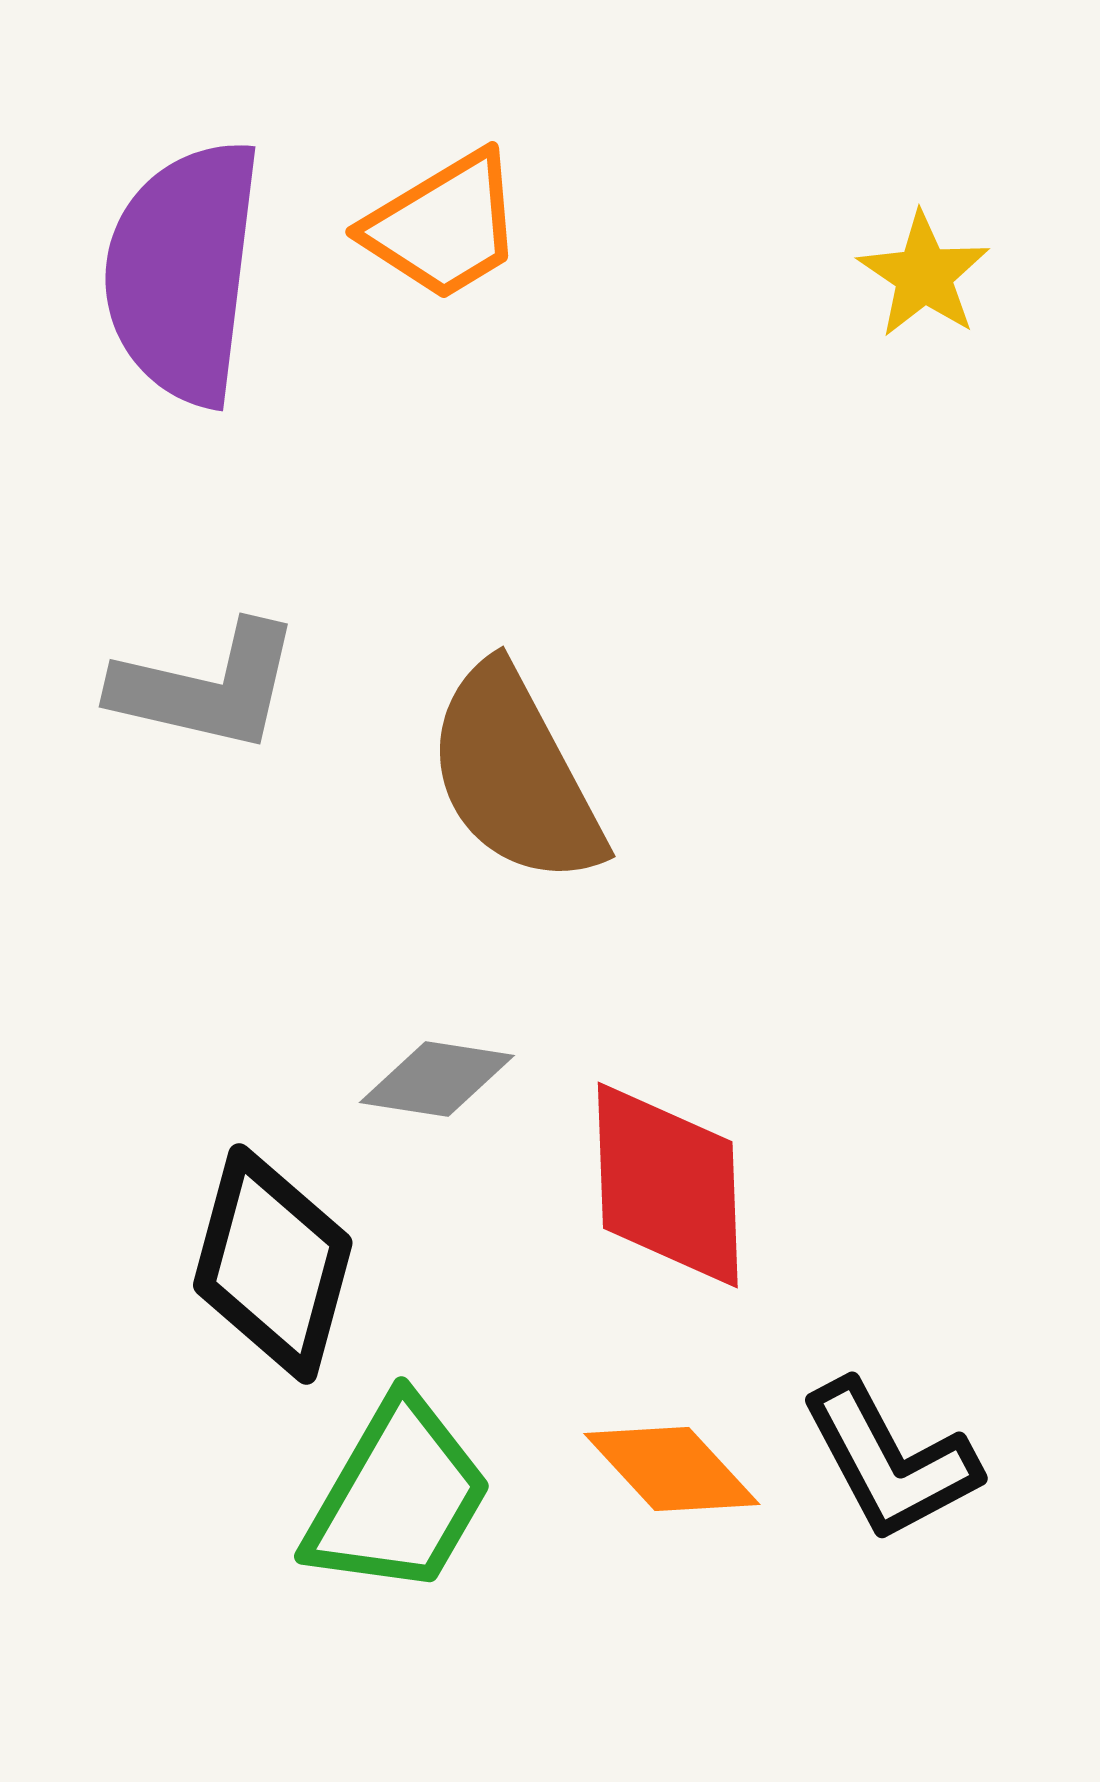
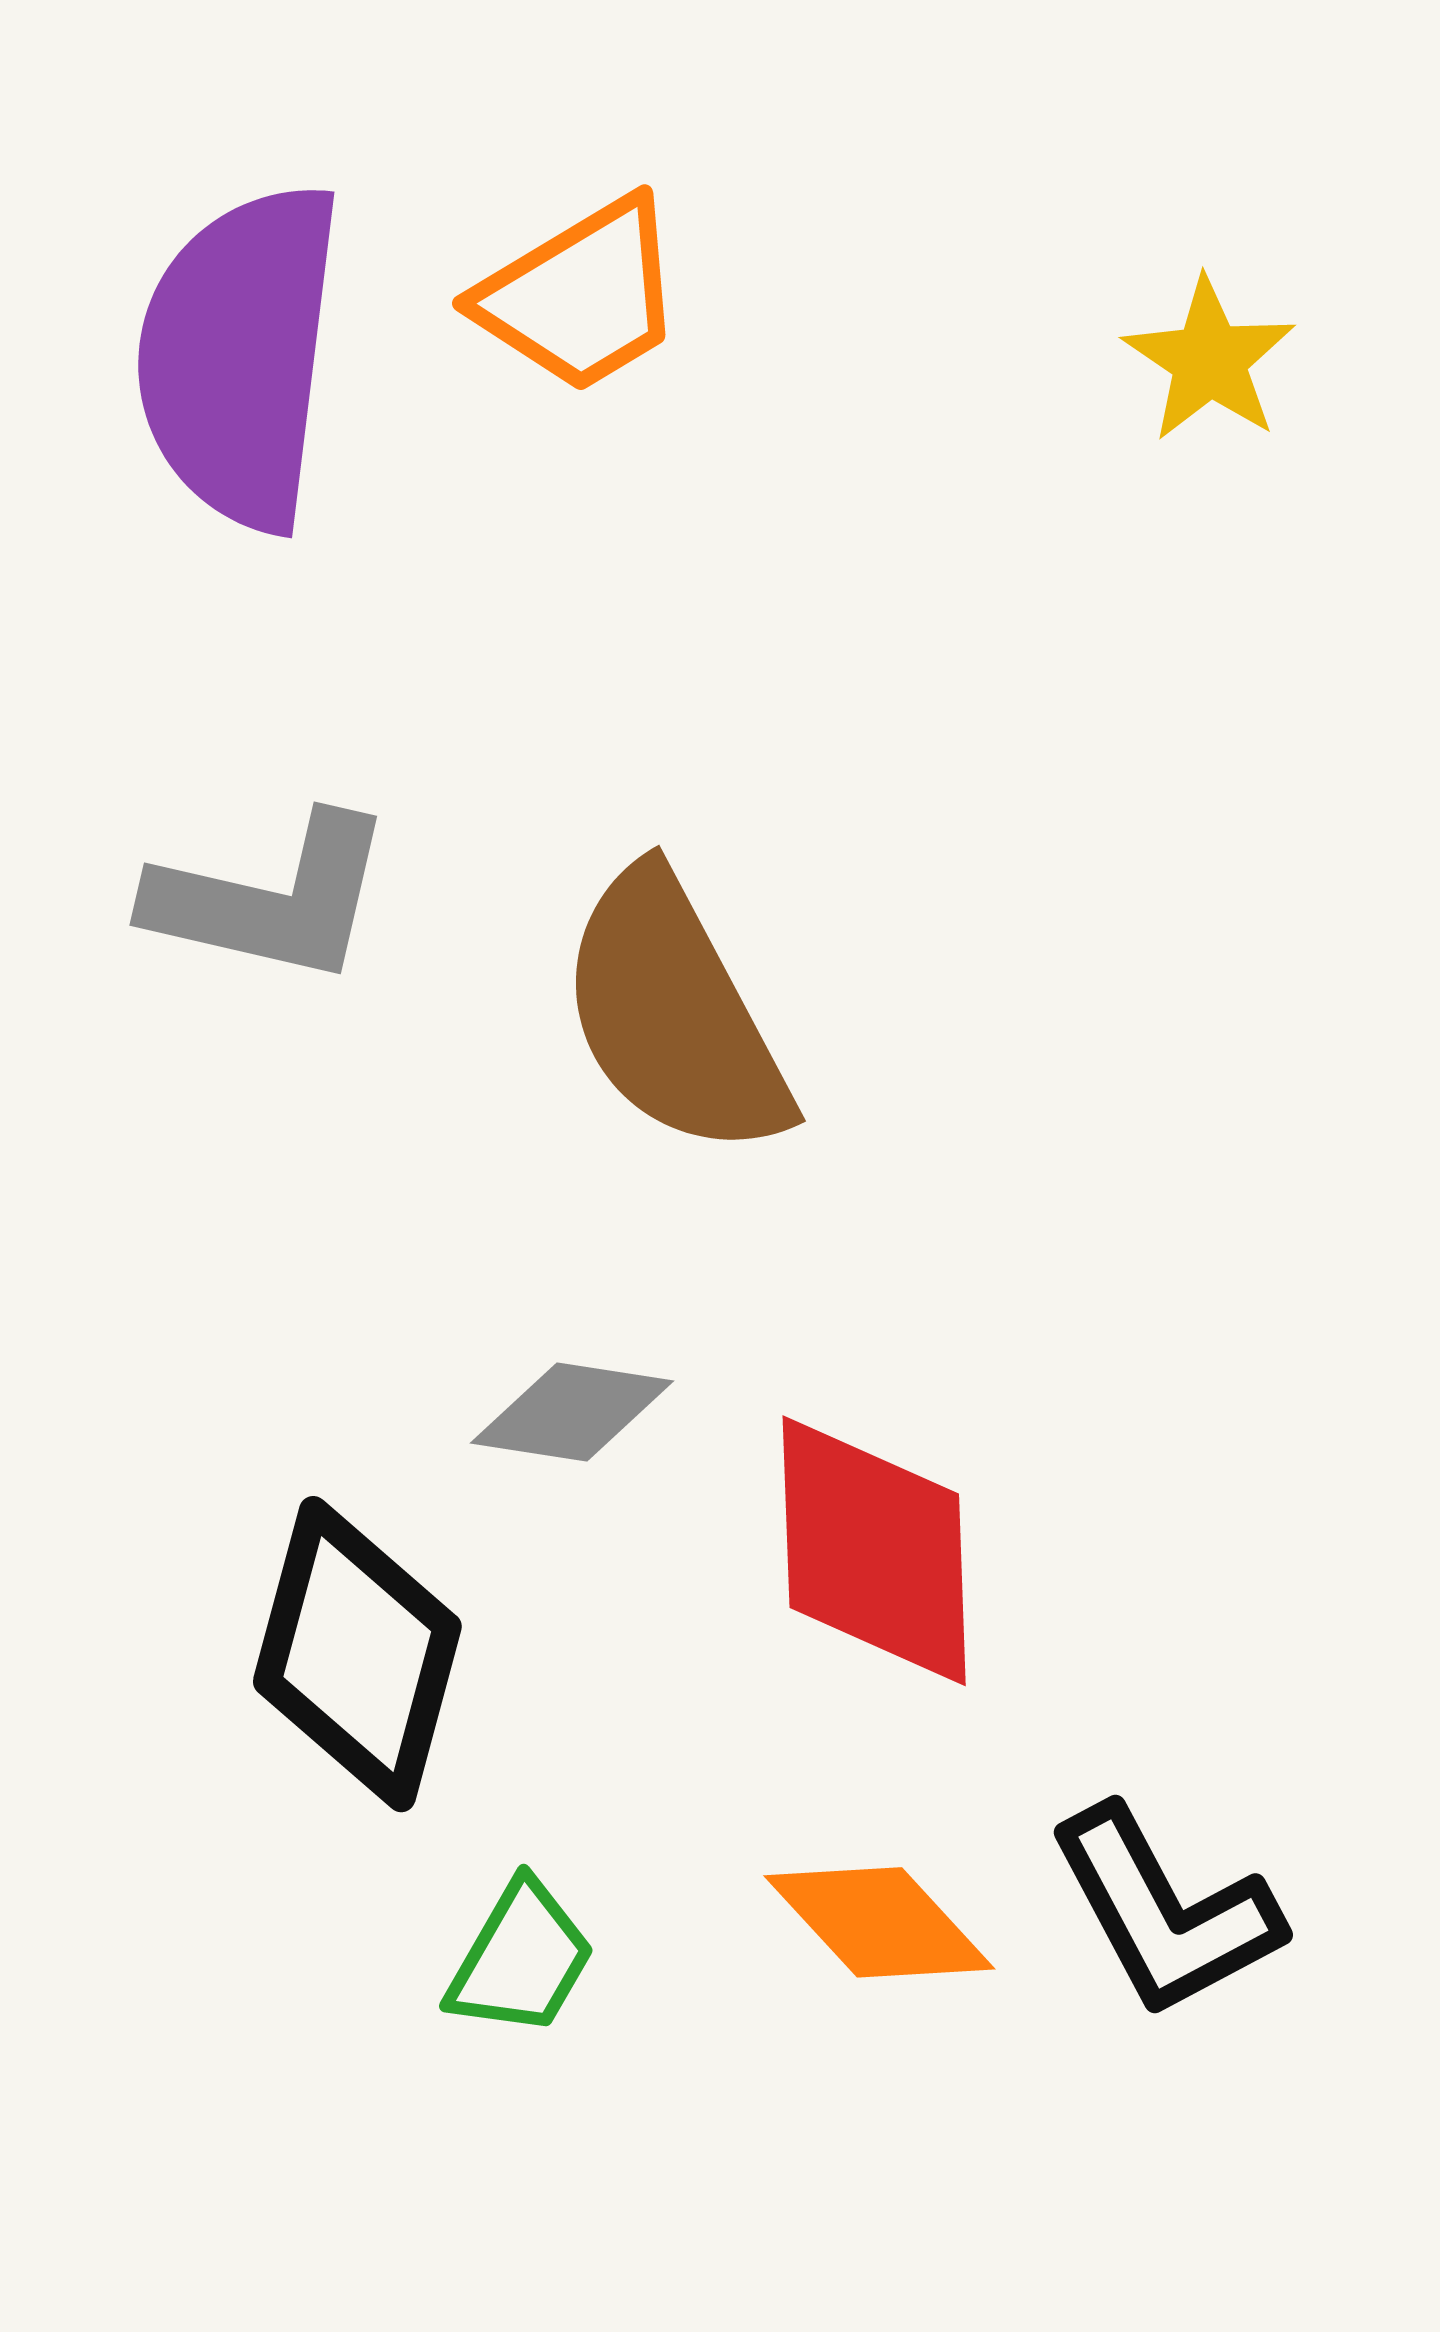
green trapezoid: (398, 1497) -> (521, 1959), size x0.6

